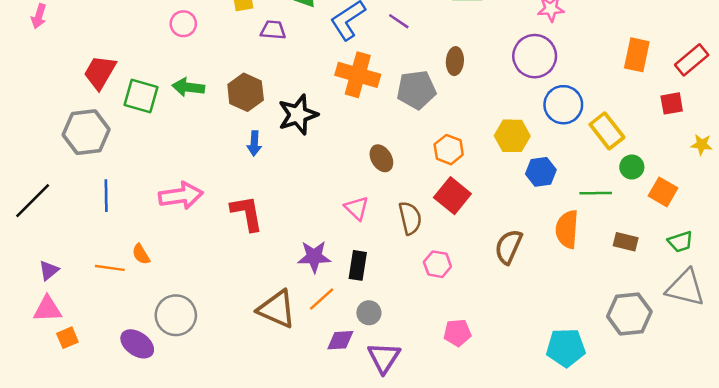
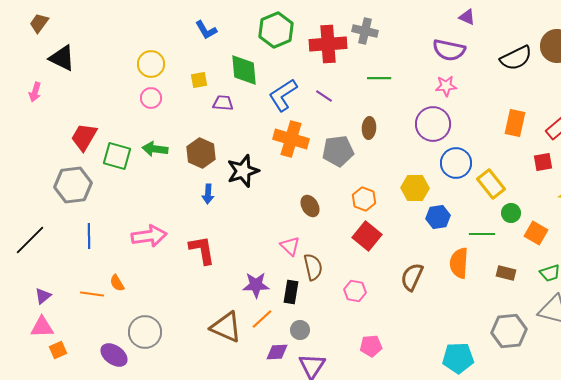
brown semicircle: (410, 218) -> (313, 267), moved

